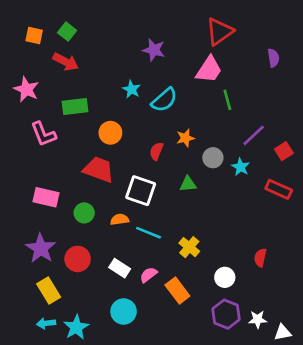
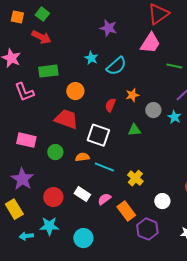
green line: (227, 100) -> (174, 66), moved, turned -63
red circle: (78, 259) -> (53, 197), moved
yellow rectangle: (49, 290) -> (14, 209), moved
cyan circle: (124, 312) -> (83, 238), moved
purple hexagon: (226, 314) -> (147, 229), moved
cyan star: (76, 327) -> (49, 226), moved, turned 30

